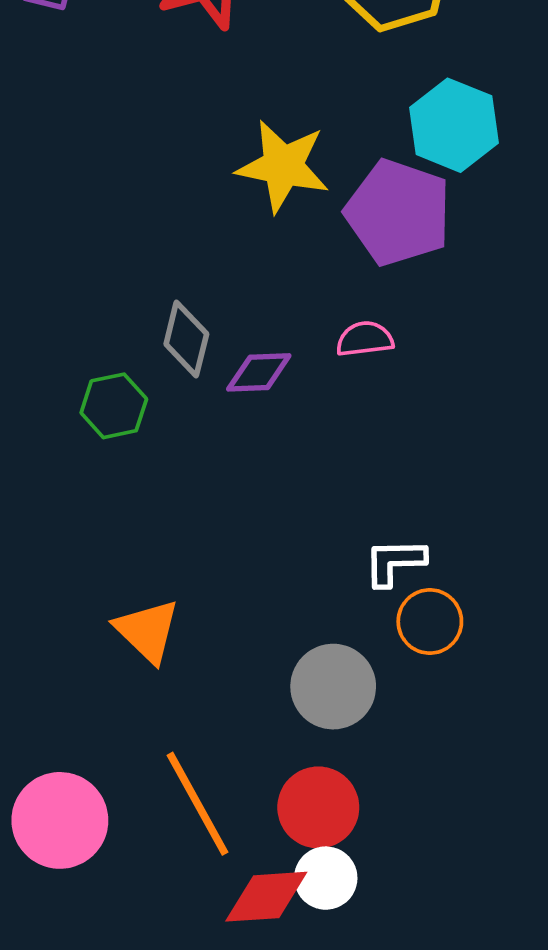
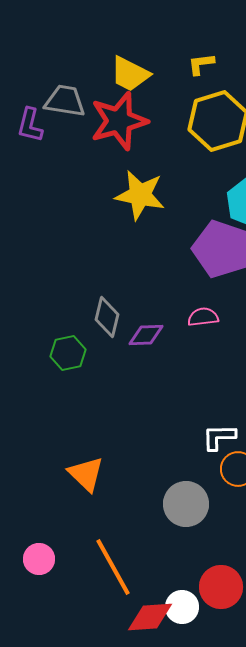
yellow star: (283, 166) -> (140, 195), moved
red circle: (318, 807) -> (221, 587), moved
pink circle: (60, 820) -> (39, 559), moved, size x0.6

